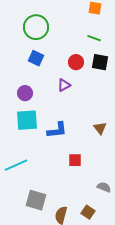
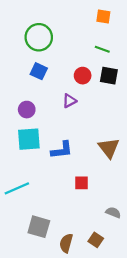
brown triangle: (100, 128) -> (109, 148), size x1.5

